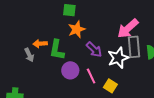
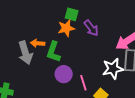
orange star: (77, 29) -> (66, 28), moved
purple arrow: (94, 50) -> (91, 28), moved
gray arrow: (29, 55) -> (25, 53), size x1.6

